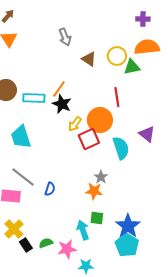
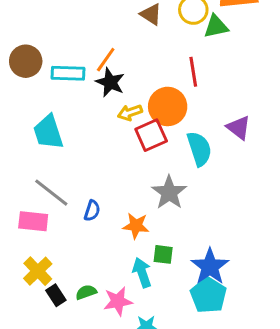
yellow arrow: (75, 124) -> (130, 113), turned 35
gray star: (101, 177) -> (169, 193), size x1.6
orange star: (94, 191) -> (136, 226), moved

